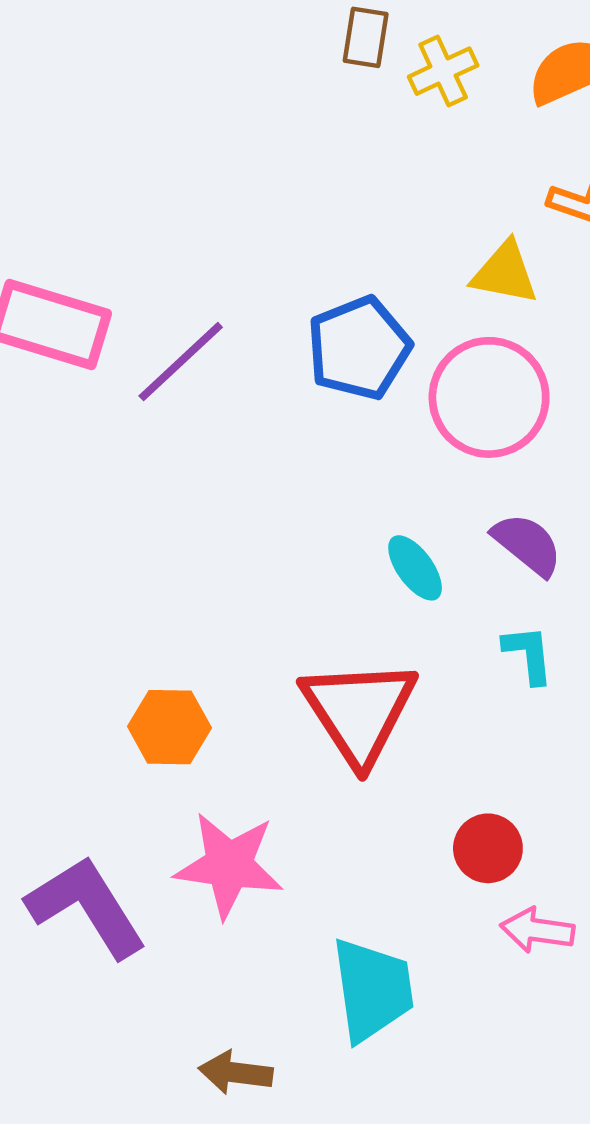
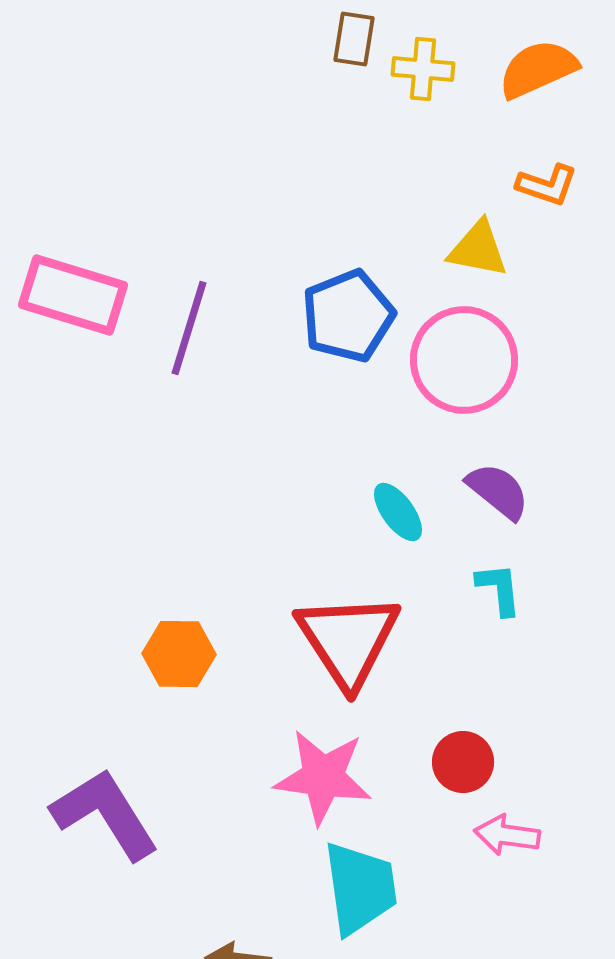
yellow cross: (443, 71) -> (423, 69), turned 30
purple line: (181, 362) -> (189, 328), turned -30
pink star: (229, 865) -> (323, 777), moved

